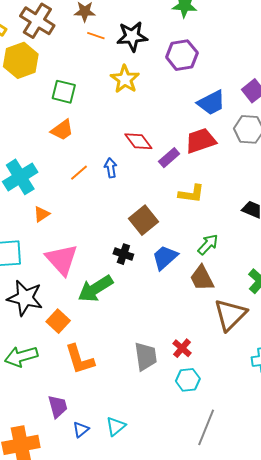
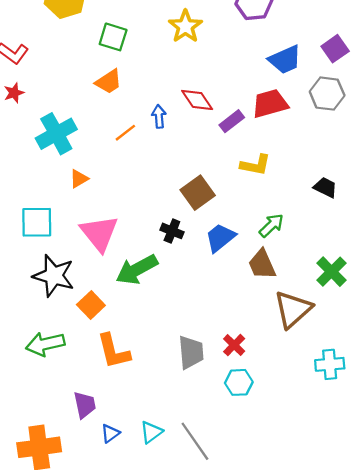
blue arrow: (111, 168) -> (159, 116), moved
gray line: (206, 427) -> (195, 441), moved, turned -60

